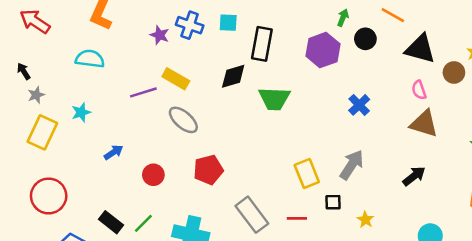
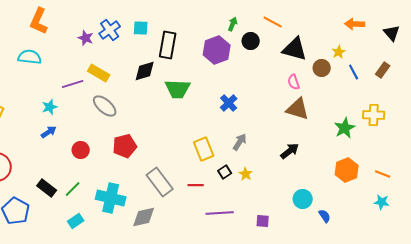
blue cross: (190, 25) -> (110, 30), turned 35
blue cross: (359, 105) -> (229, 103), moved
cyan star: (81, 112) -> (50, 107), moved
gray arrow: (352, 165) -> (240, 142), size x0.7
black square: (333, 202) -> (225, 172), turned -32
yellow star: (365, 220) -> (246, 174), moved

